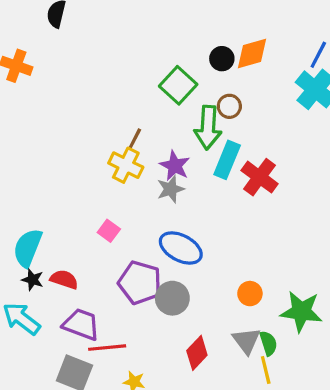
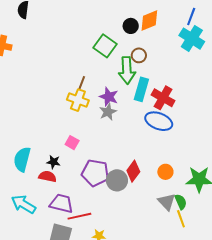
blue ellipse: (181, 248) -> (159, 121), moved
black star: (33, 280) -> (53, 162), moved
red diamond: (197, 353) -> (133, 171), moved

